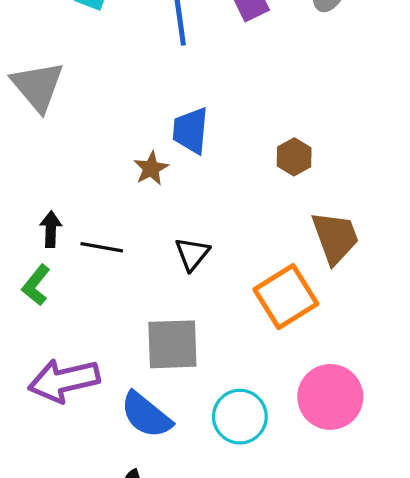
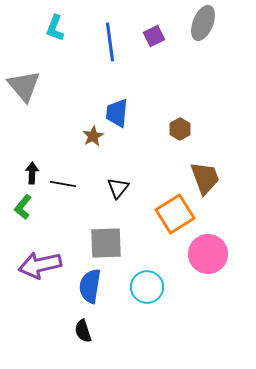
pink circle: (330, 397) -> (208, 254), moved
blue semicircle: (146, 415) -> (90, 286), turned 60

